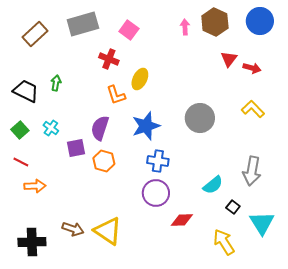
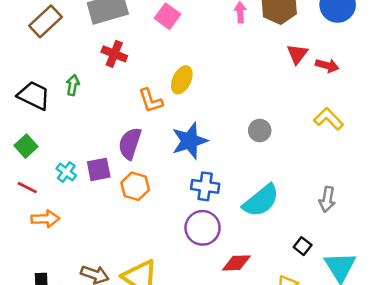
red cross: (109, 59) -> (114, 54), moved
gray circle: (200, 118) -> (260, 130), size x0.6
cyan cross: (51, 128) -> (66, 172), moved
gray arrow: (252, 171) -> (327, 199), size x0.7
cyan semicircle: (213, 185) -> (261, 201), moved, size x1.4

